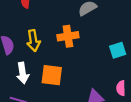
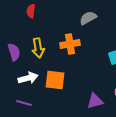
white arrow: (23, 73) -> (28, 78), turned -96

